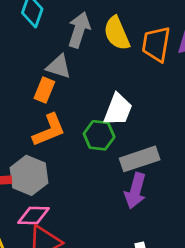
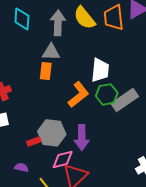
orange L-shape: (49, 130) -> (78, 95), moved
green hexagon: (99, 135) -> (107, 94), moved
purple arrow: (135, 191) -> (82, 138), moved

